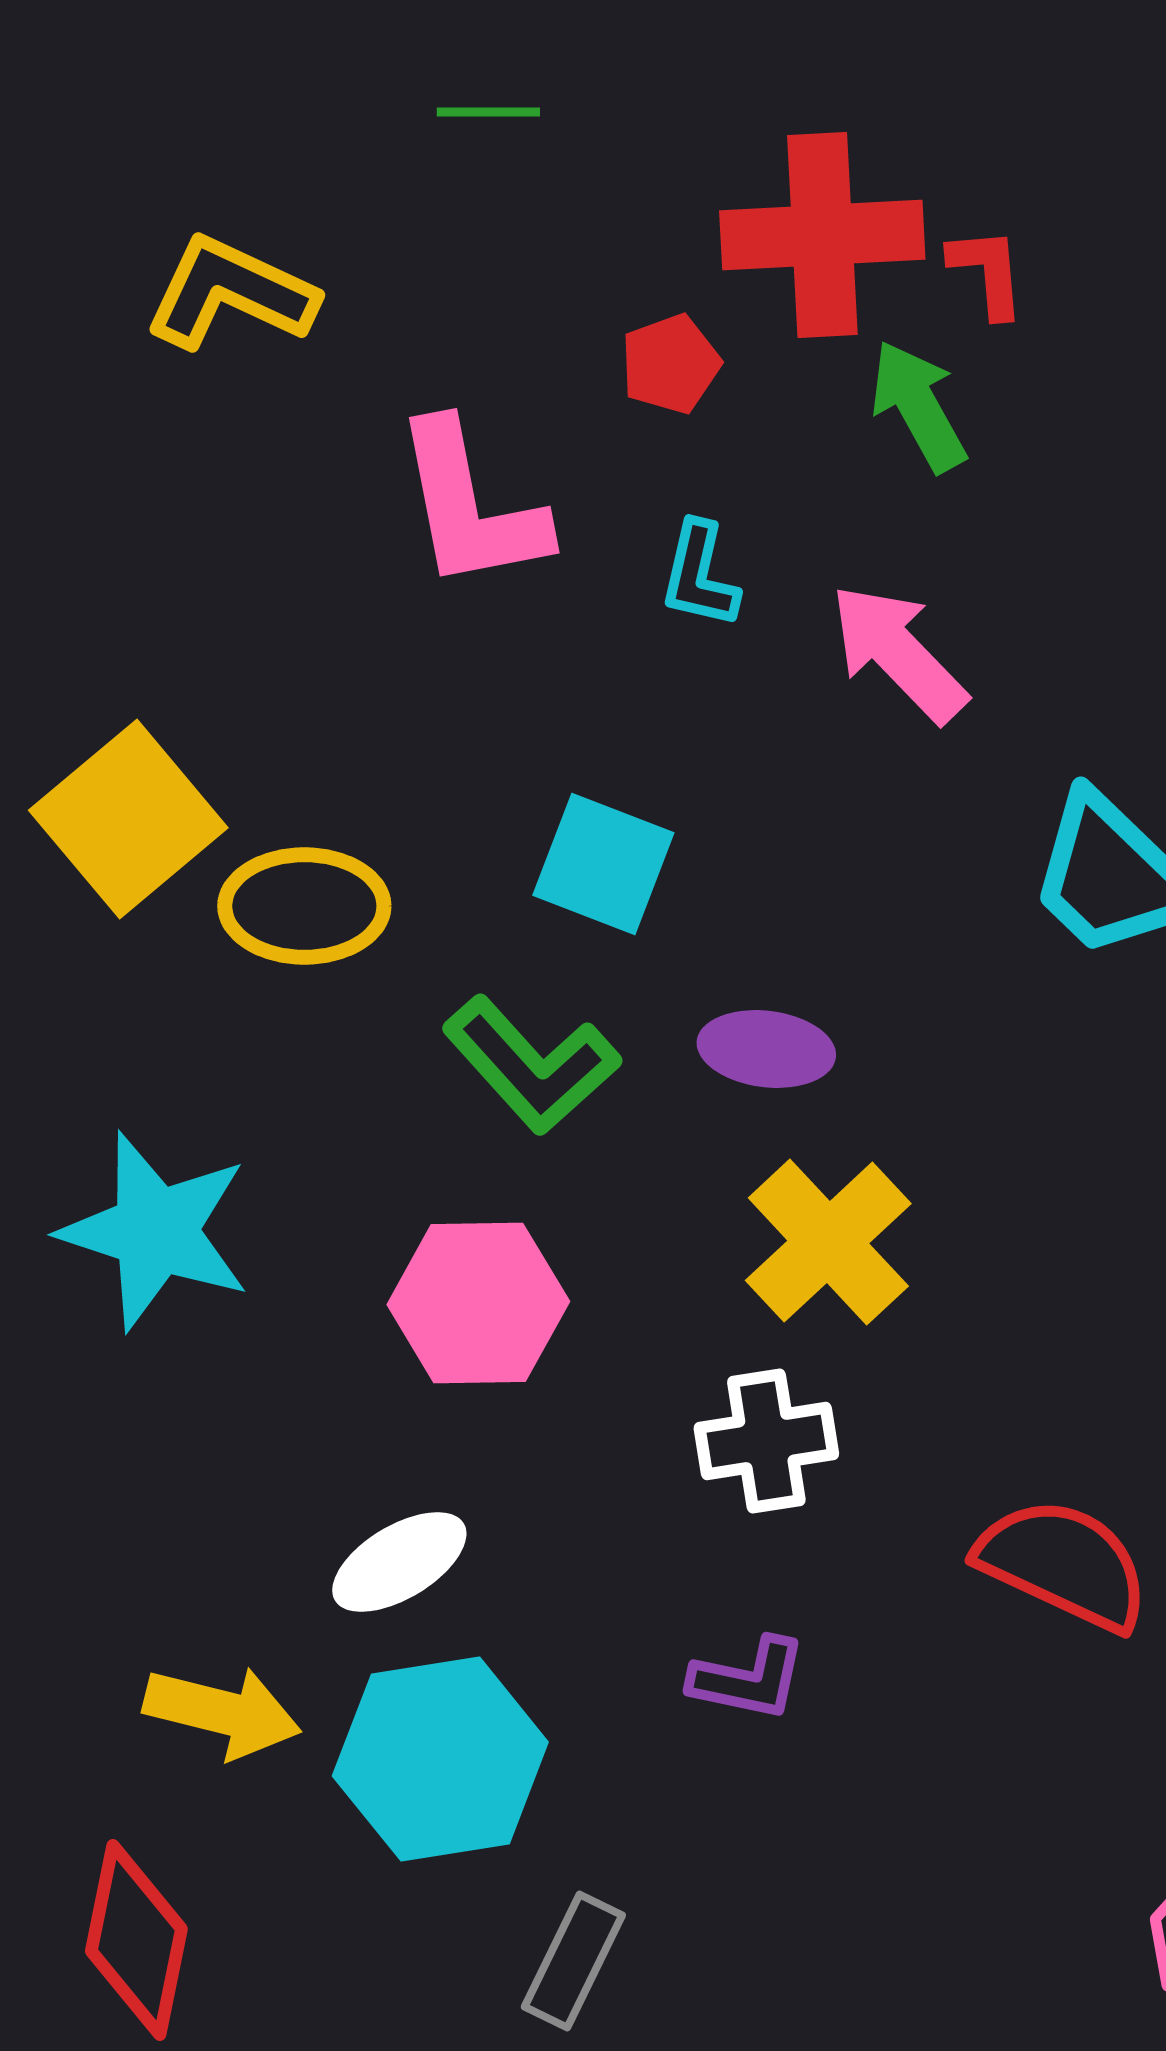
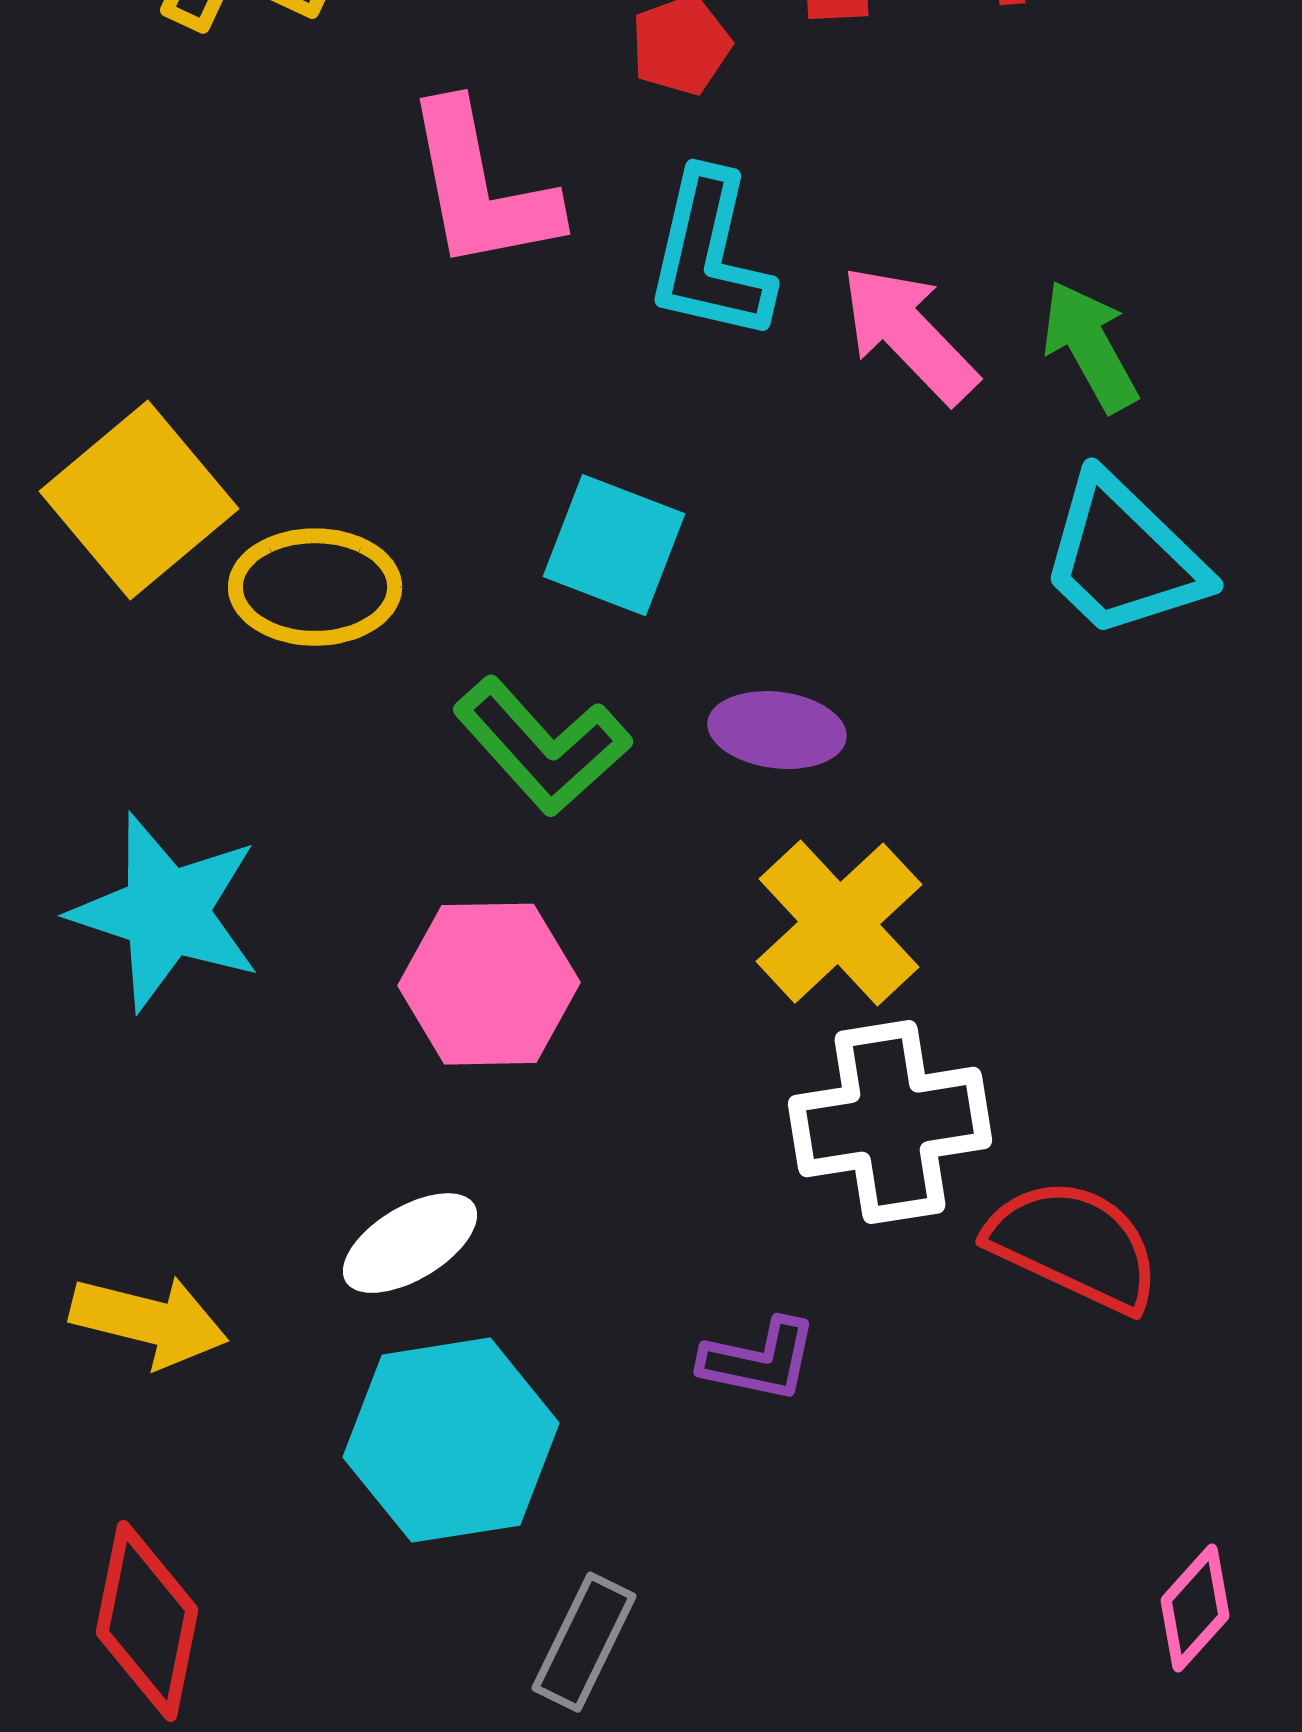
green arrow: (918, 406) -> (1090, 346), moved
cyan L-shape: (699, 575) -> (710, 256), size x1.6
white cross: (766, 1441) -> (890, 1122), moved, size x1.4
yellow arrow: (222, 1712) -> (149, 1321), moved

